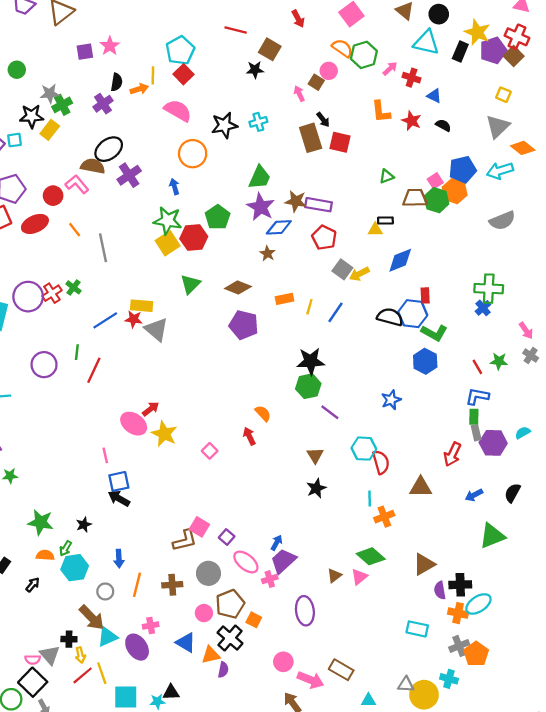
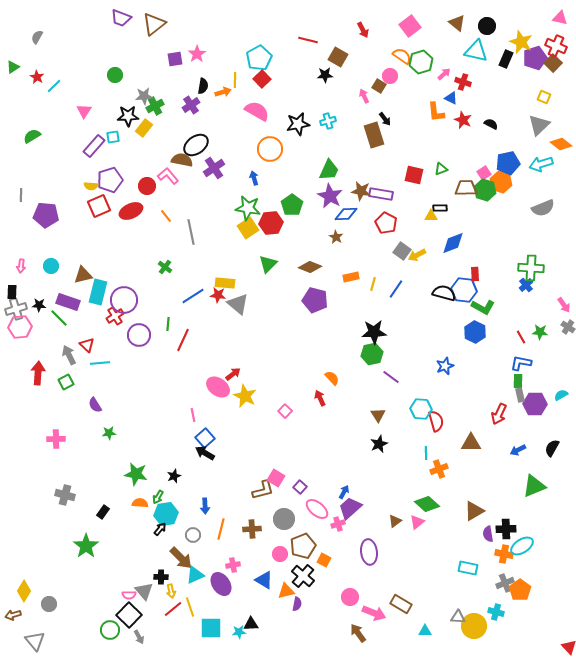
blue triangle: (434, 96) -> (451, 98), moved
red square: (340, 142) -> (414, 175), moved
red cross: (52, 293) -> (115, 316), moved
purple circle: (28, 297) -> (124, 300), moved
blue square: (119, 481) -> (205, 438), turned -30
black arrow: (33, 585) -> (160, 529), moved

